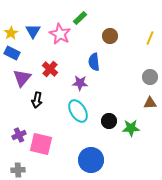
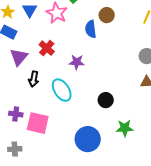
blue semicircle: (94, 62) -> (91, 29), moved
cyan ellipse: (78, 111) -> (62, 90), moved
green star: (131, 128) -> (125, 128), moved
purple cross: (19, 135) -> (16, 114), turned 32

